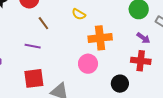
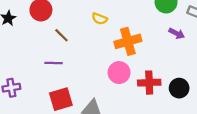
red cross: (141, 61) -> (149, 83), moved
black circle: (120, 84) -> (179, 88), moved

